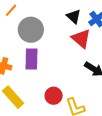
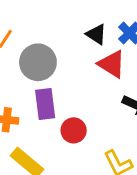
red circle: (54, 96) -> (74, 130), moved

